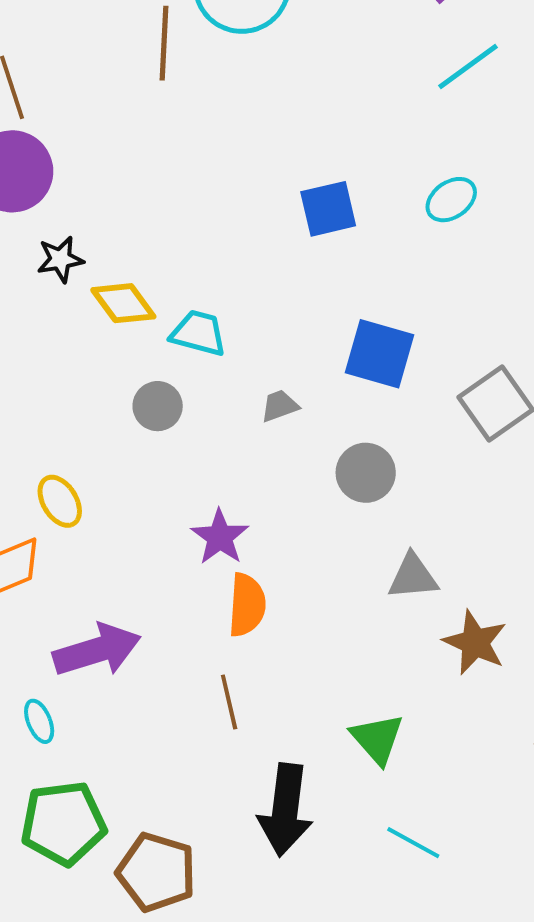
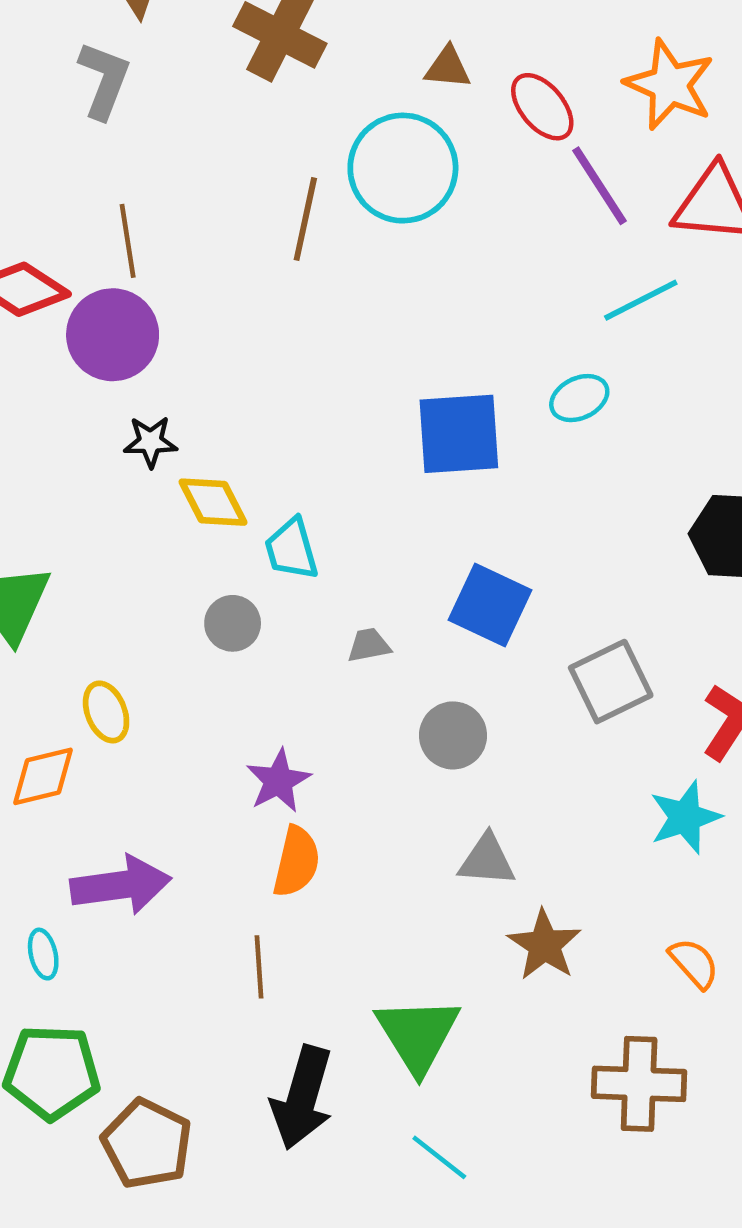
cyan ellipse: (451, 200) -> (579, 398), moved
blue square: (328, 209) -> (459, 434), size x1.4
cyan trapezoid: (198, 333) -> (291, 549), turned -130
green triangle: (377, 739) -> (418, 1035), size x1.4

